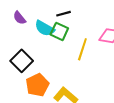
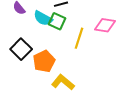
orange pentagon: (37, 85) -> (44, 61), moved

